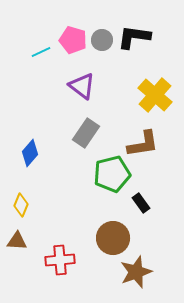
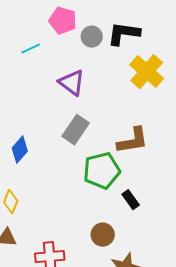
pink pentagon: (73, 40) -> (63, 21), moved
yellow cross: (155, 95) -> (147, 72), moved
brown circle: (113, 238) -> (103, 235), size x0.7

